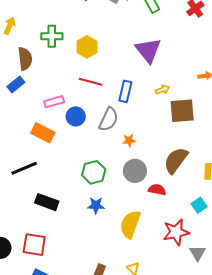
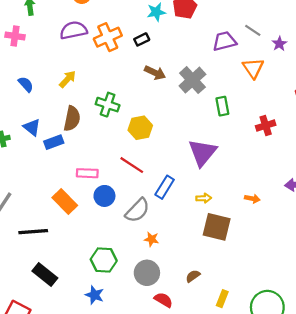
brown semicircle: (176, 160) -> (193, 276), size x0.5

